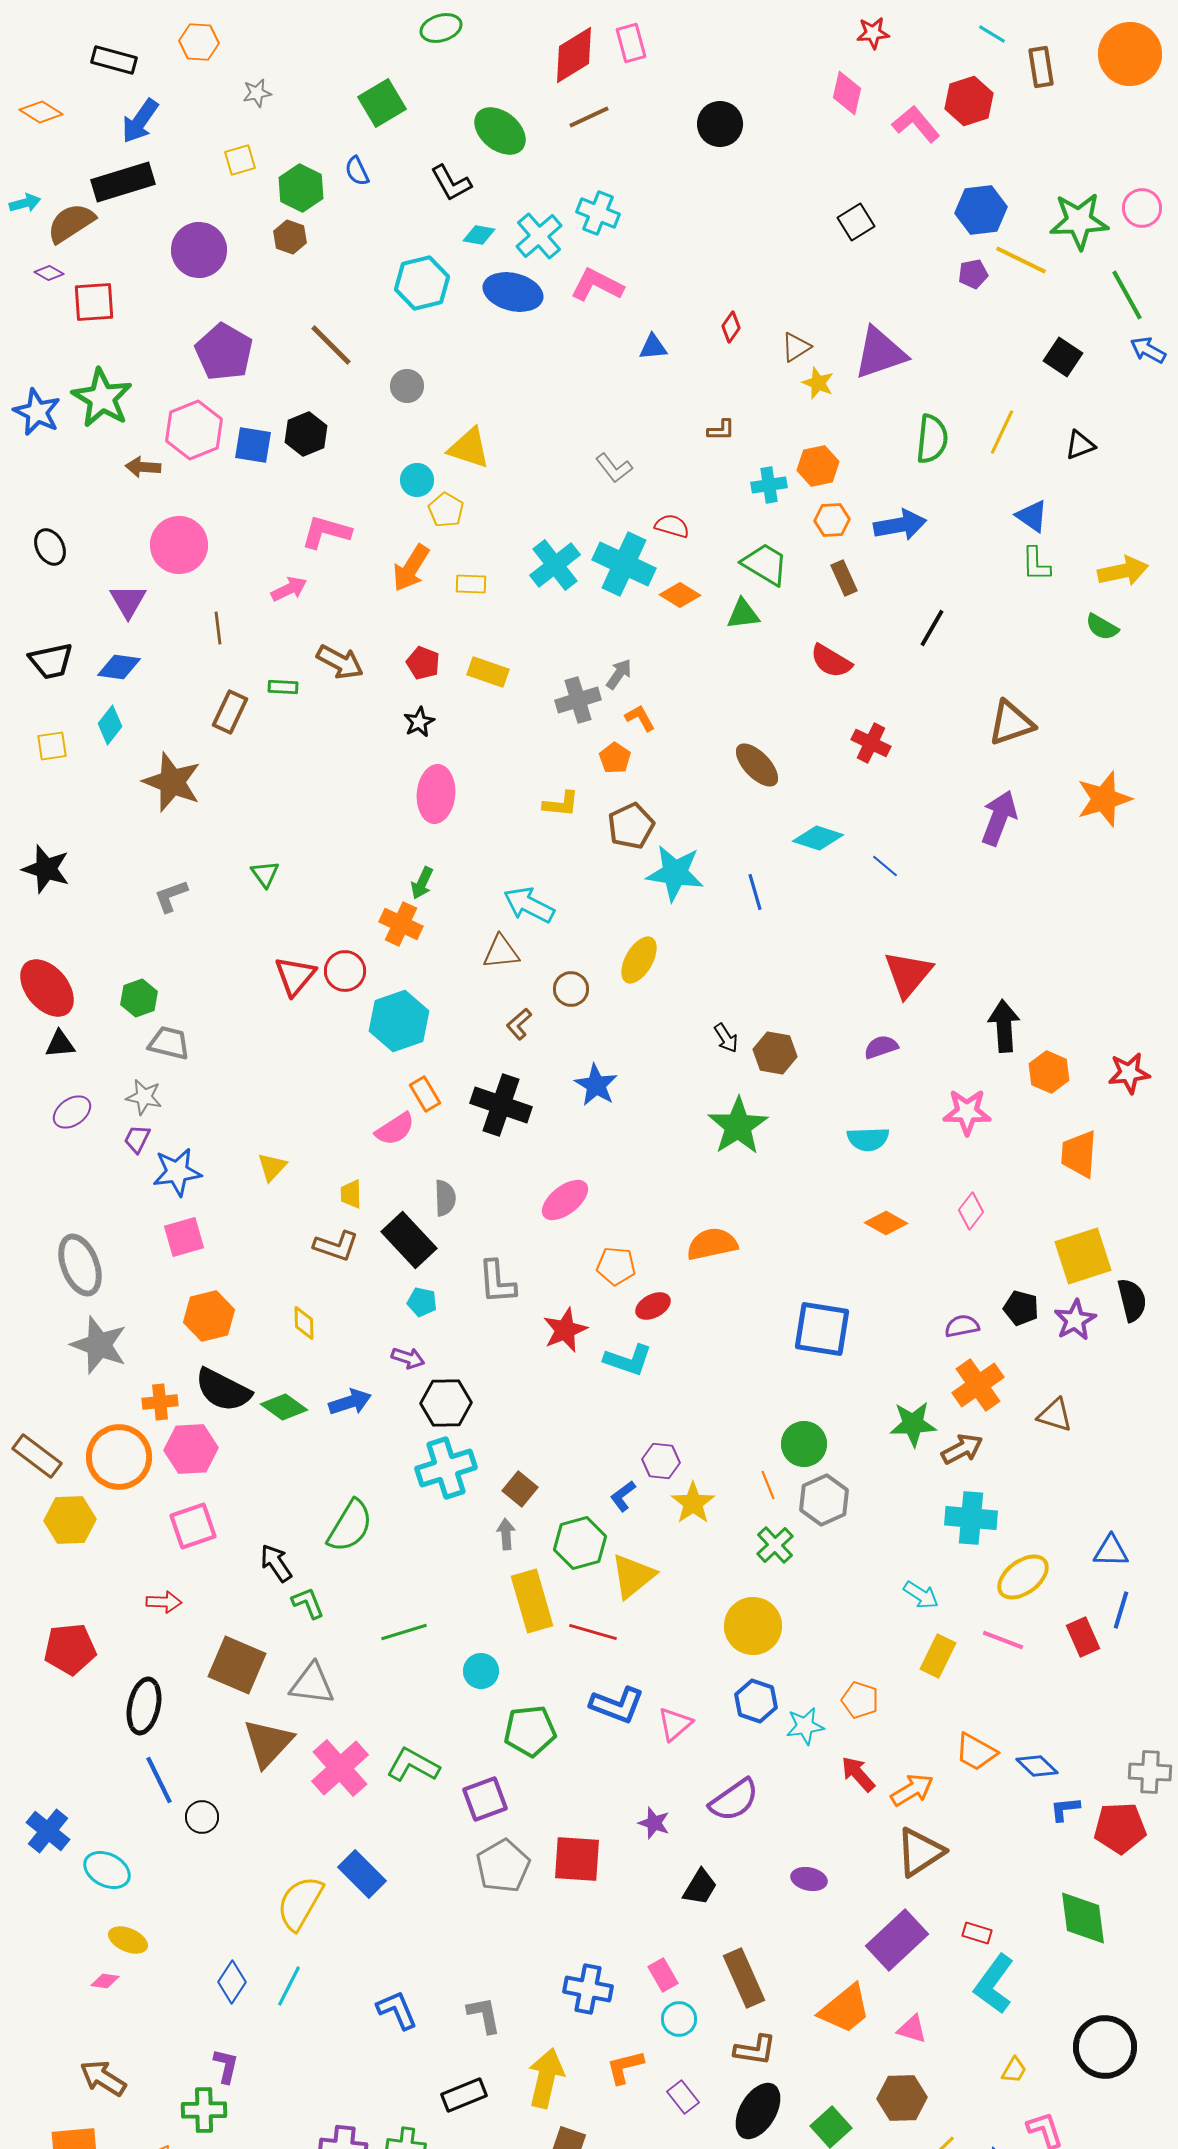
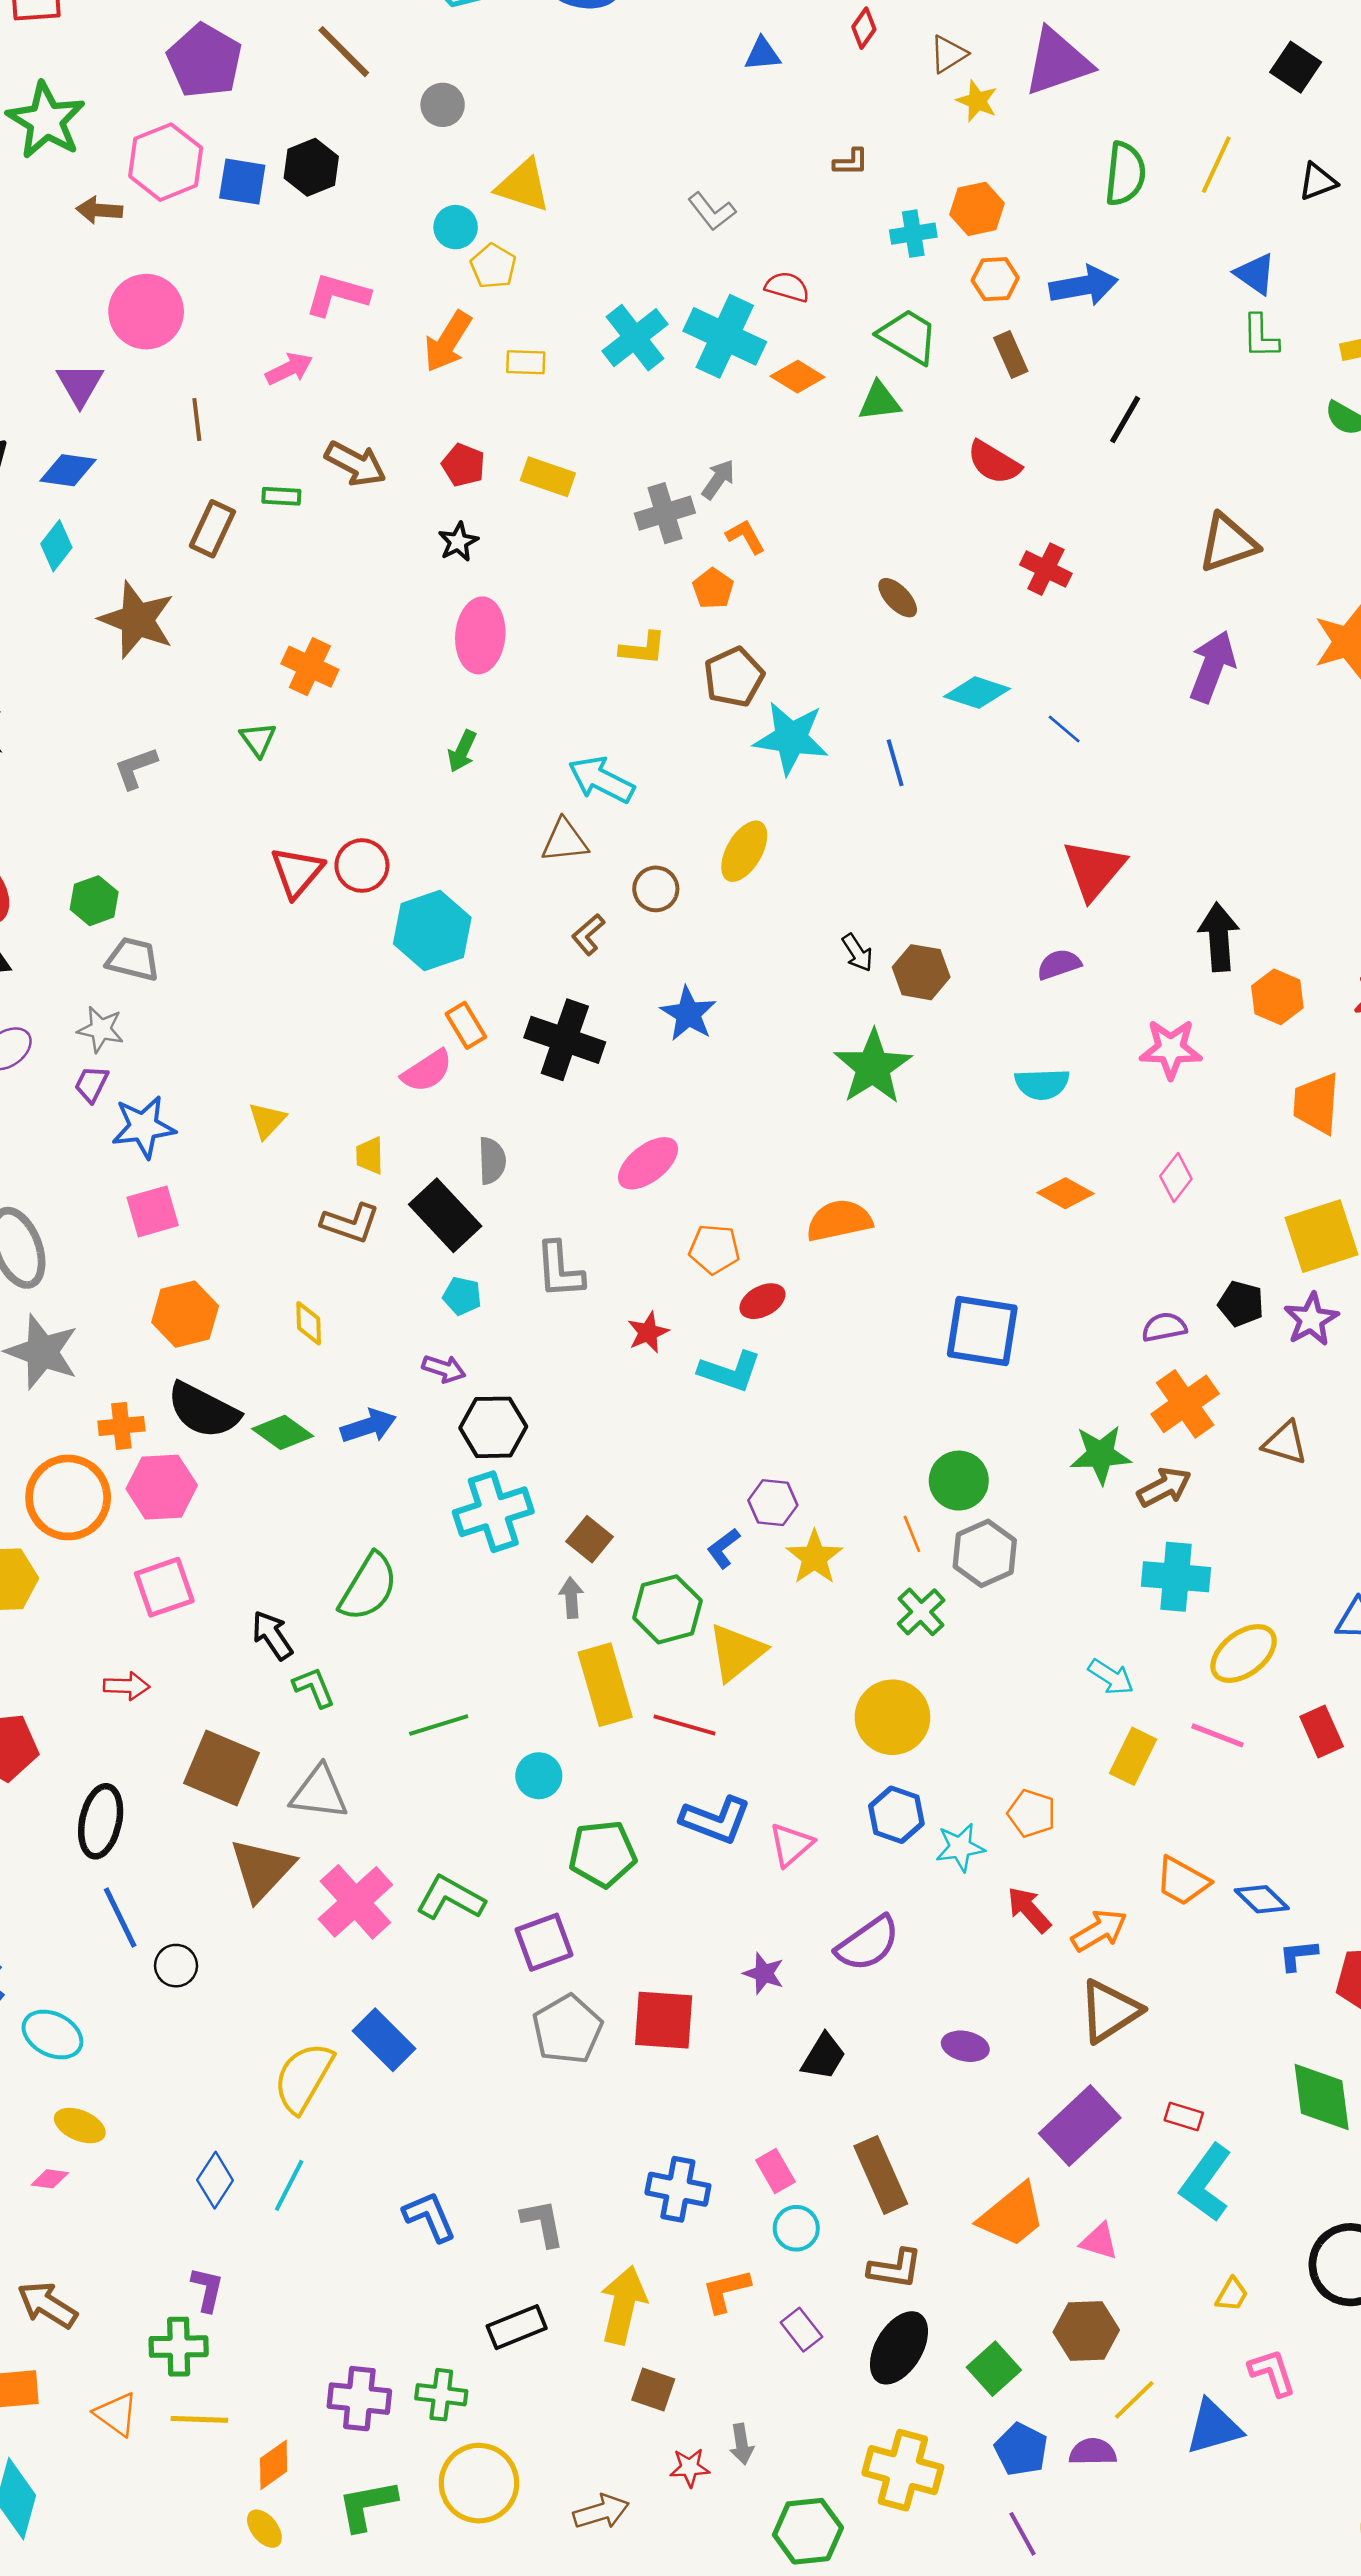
brown ellipse: (757, 765) -> (898, 598), size x0.7
orange cross: (401, 924) -> (310, 667), moved
red star: (565, 1330) -> (648, 1332), size x0.7

